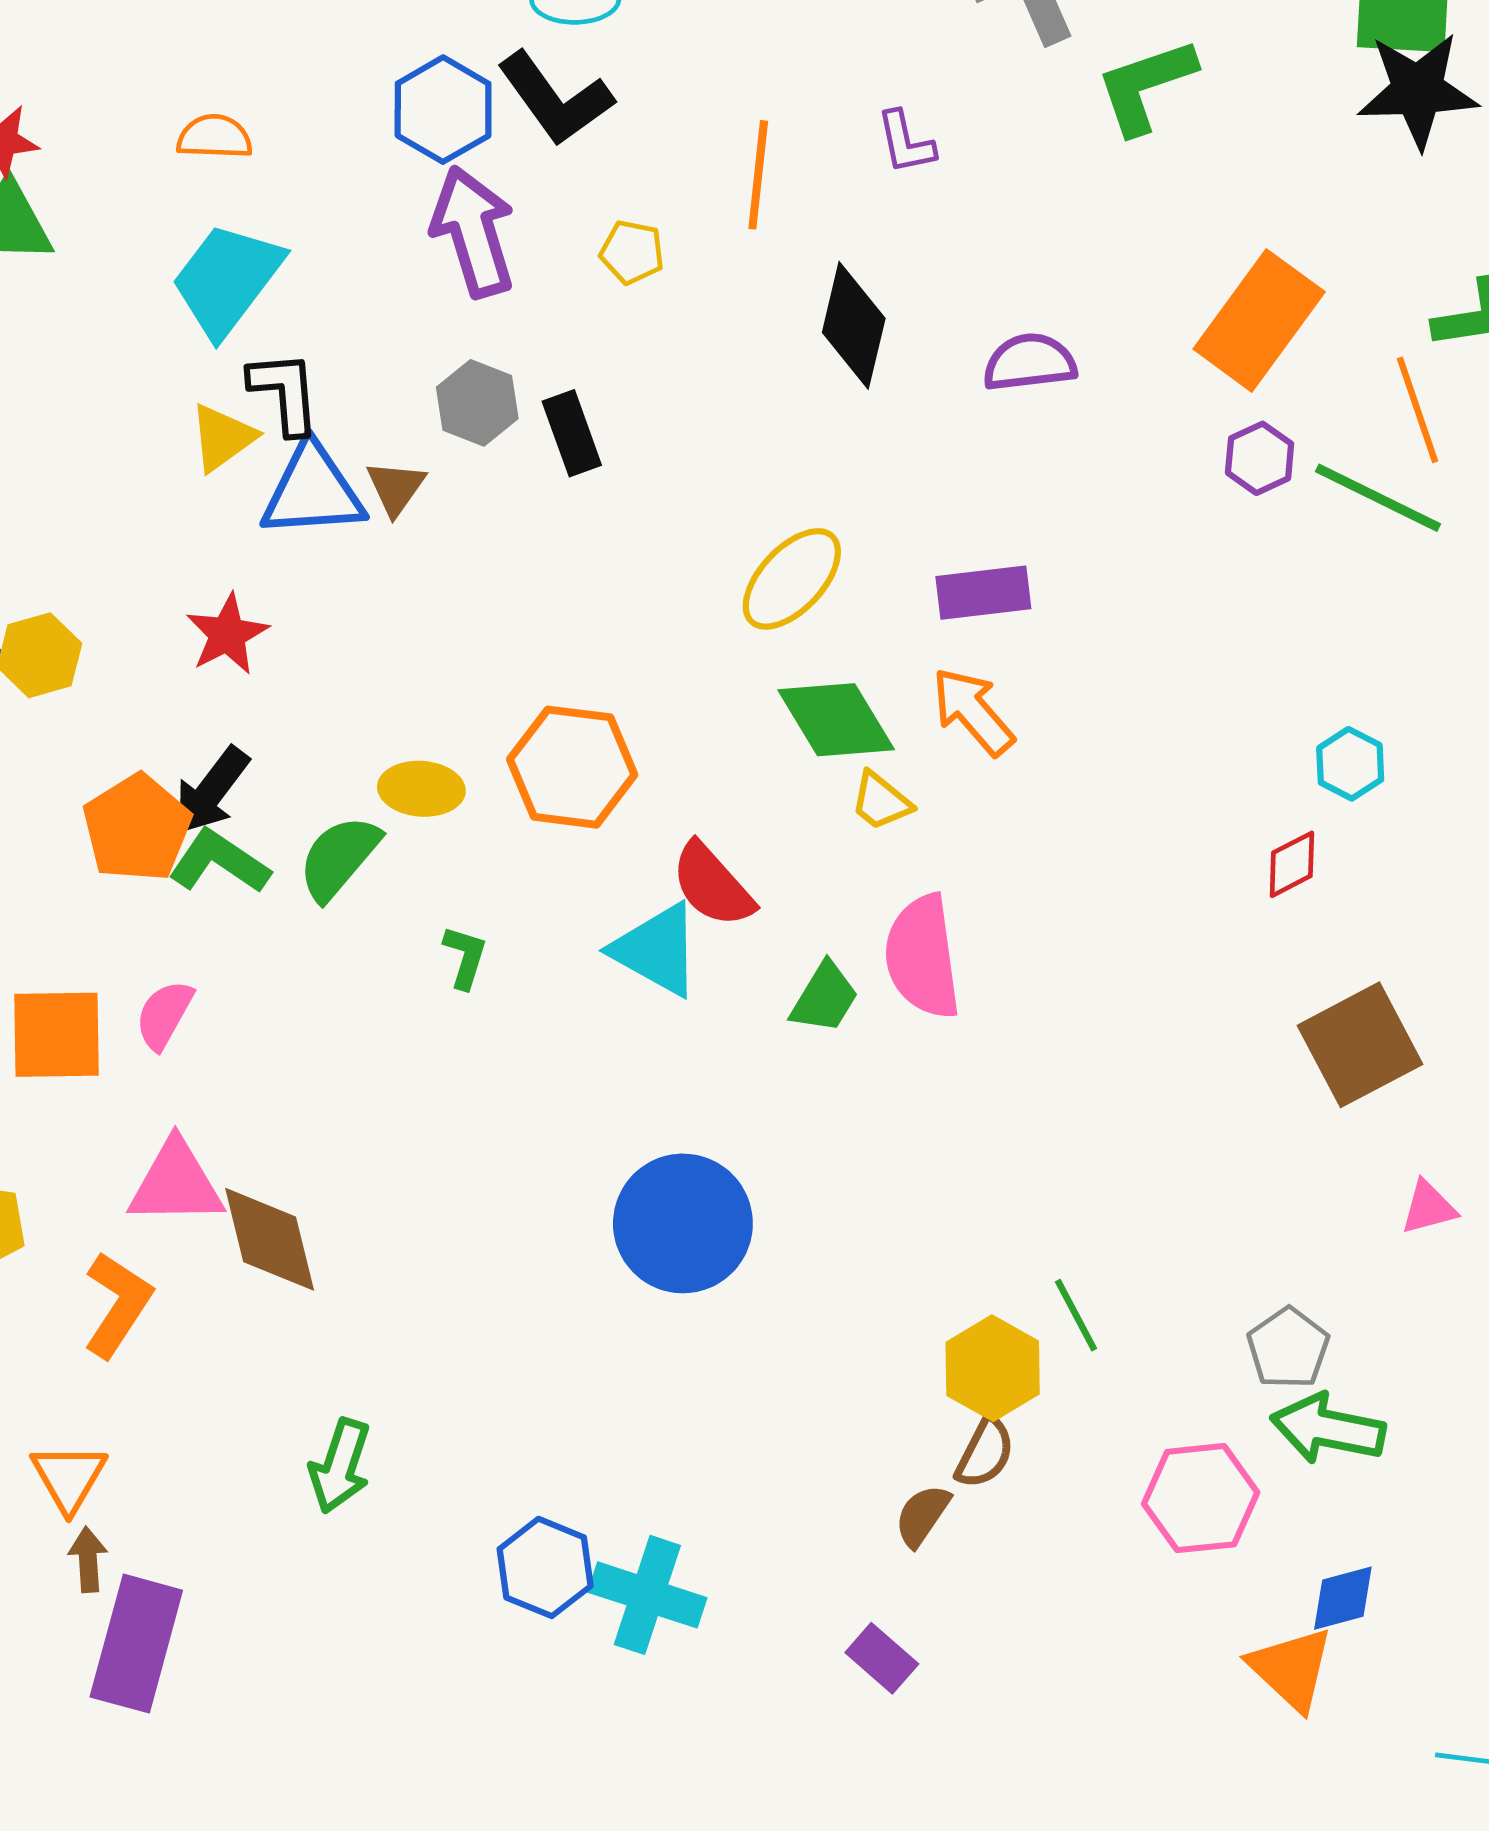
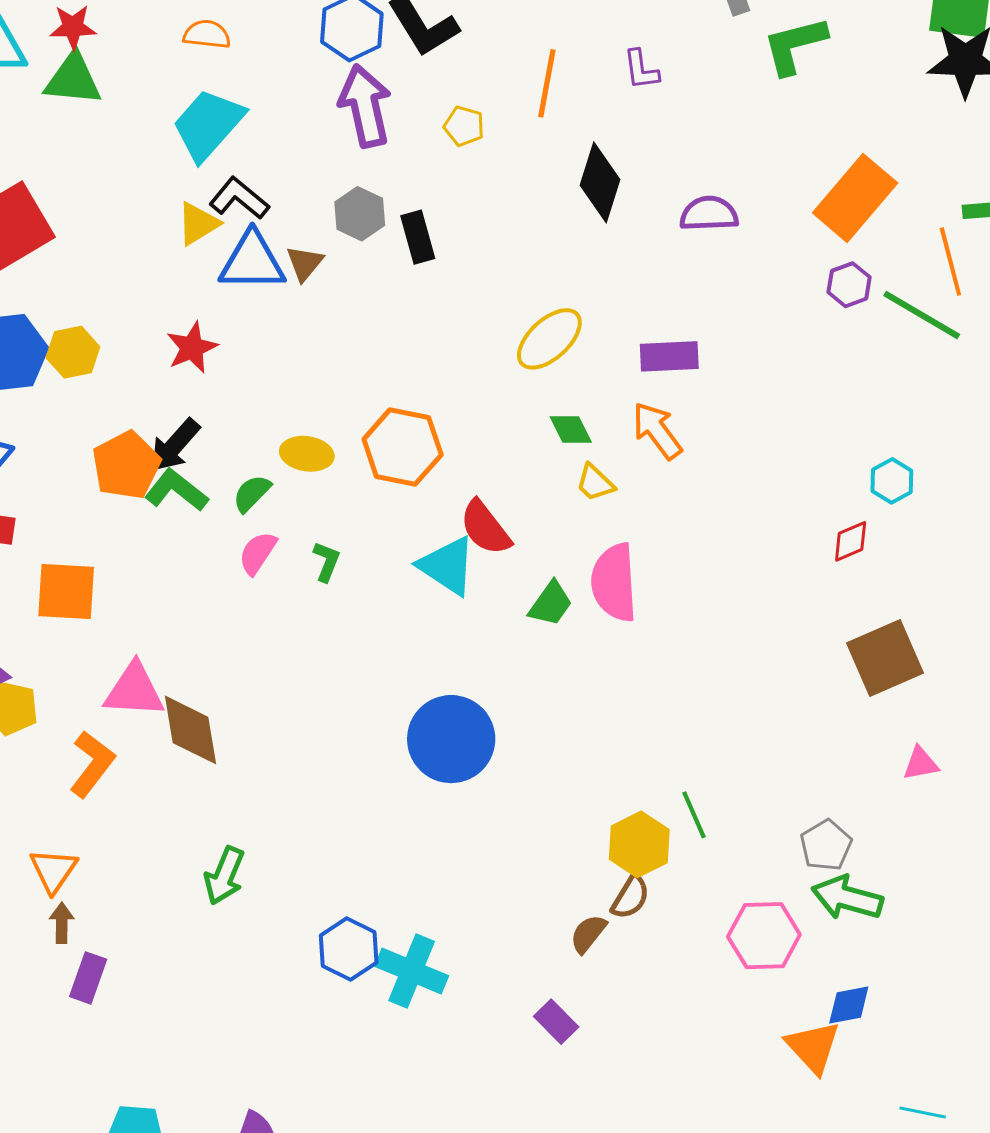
black L-shape: (285, 393) -> (239, 198), turned -50
green diamond: (836, 720) -> (571, 429), size x0.6
green semicircle: (339, 858) -> (252, 493), size x0.7
pink semicircle: (164, 1015) -> (258, 553), moved
purple rectangle: (136, 1644) -> (88, 978), size x0.6

